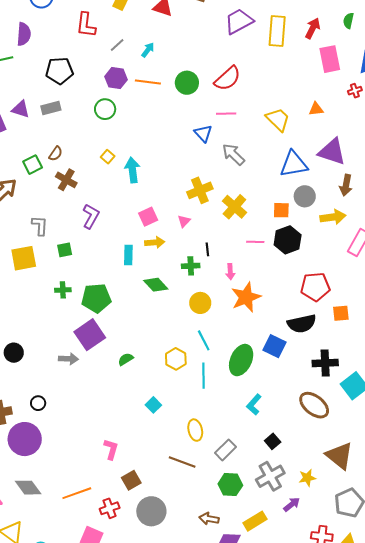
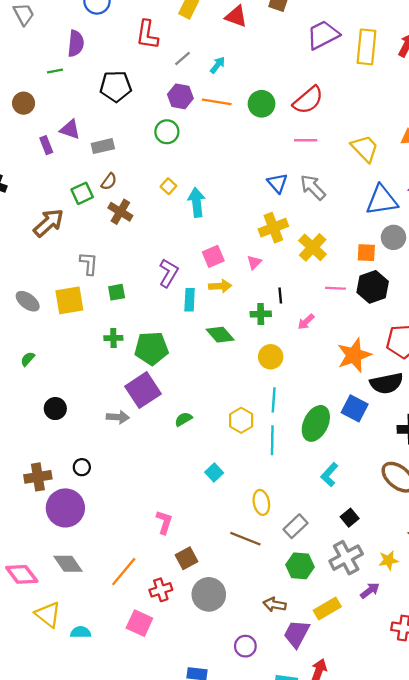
gray rectangle: (51, 108) -> (103, 146), moved
blue triangle: (203, 133) -> (277, 183), moved
purple L-shape: (91, 216) -> (169, 273), moved
pink arrow: (230, 272) -> (306, 322), turned 49
orange star: (246, 297) -> (354, 355), moved
cyan line: (204, 340) -> (274, 400), turned 30
orange line: (77, 493) -> (124, 572), turned -32

